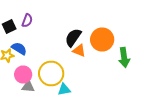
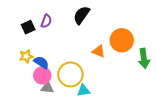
black semicircle: (73, 38) -> (82, 15), moved
blue semicircle: (19, 48) -> (41, 62), moved

